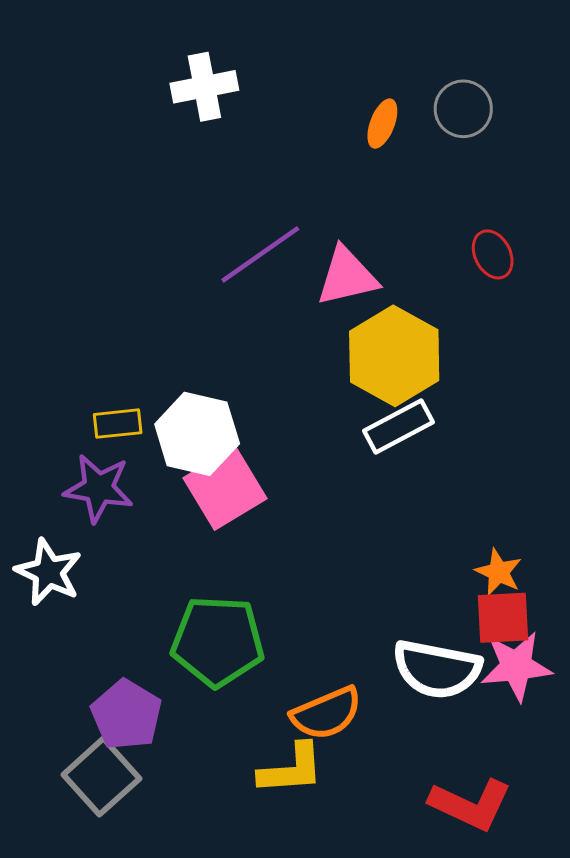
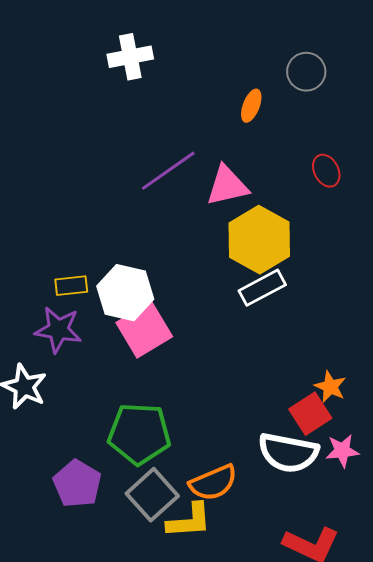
orange ellipse: (382, 124) -> (251, 106), moved
red square: (503, 618) -> (310, 414), moved, turned -30
pink star: (516, 666) -> (342, 451), size x0.7
gray square: (101, 777) -> (152, 495), moved

